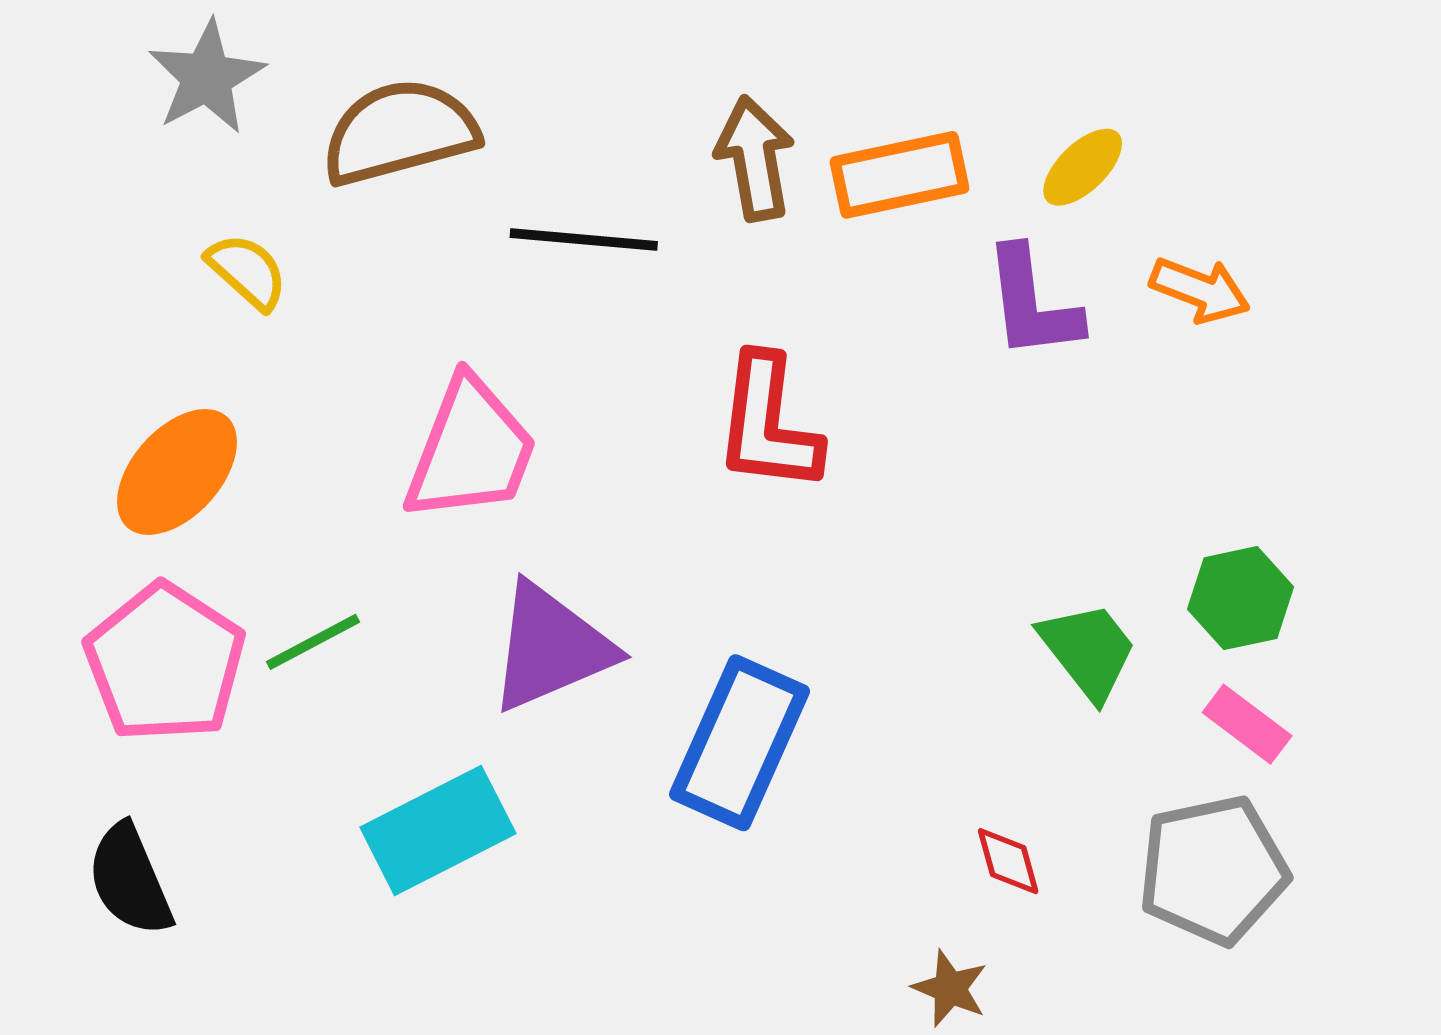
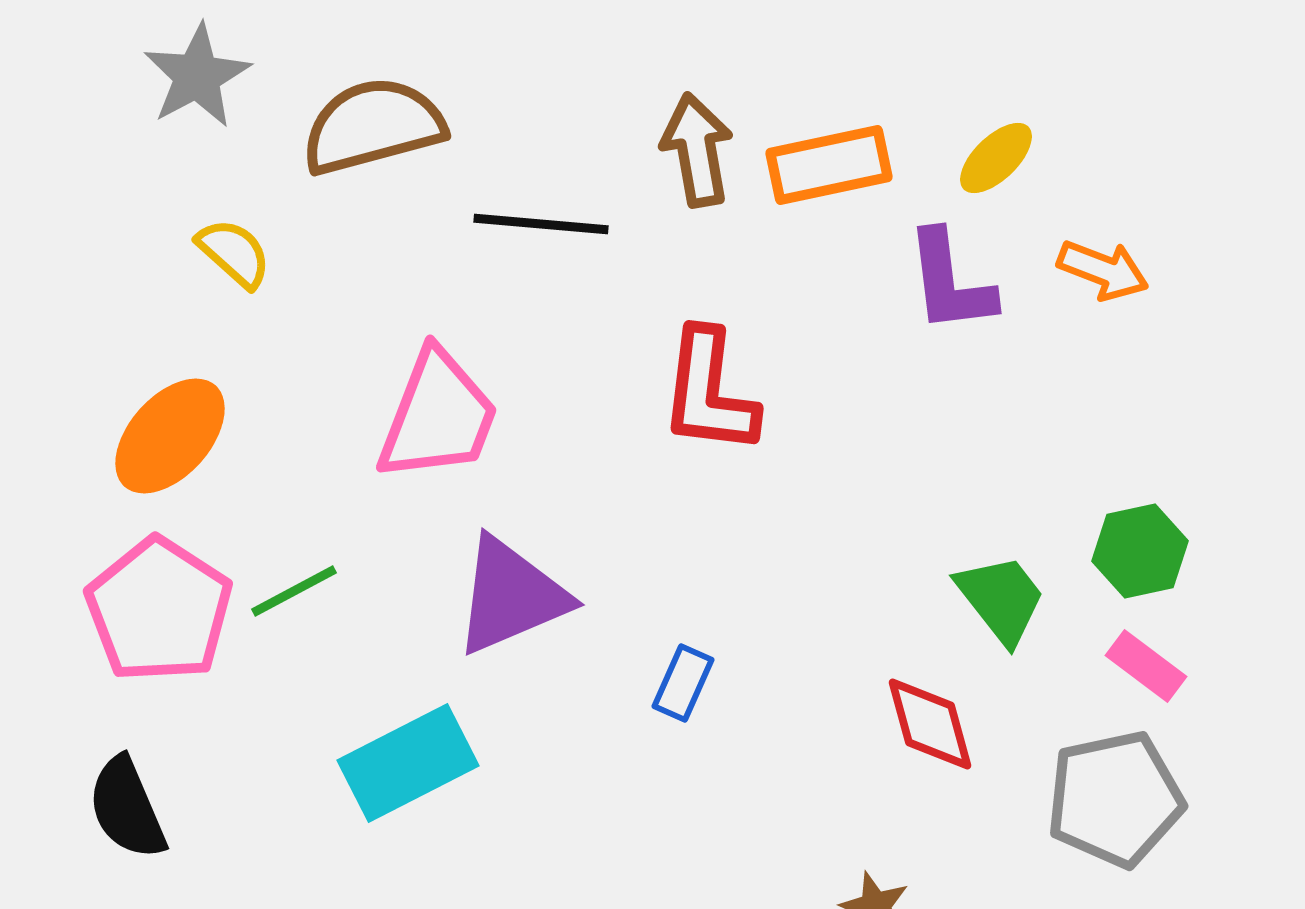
blue rectangle: (739, 743) -> (683, 683), size x0.5
red diamond: (1008, 861) -> (930, 724), moved, size x1.5

